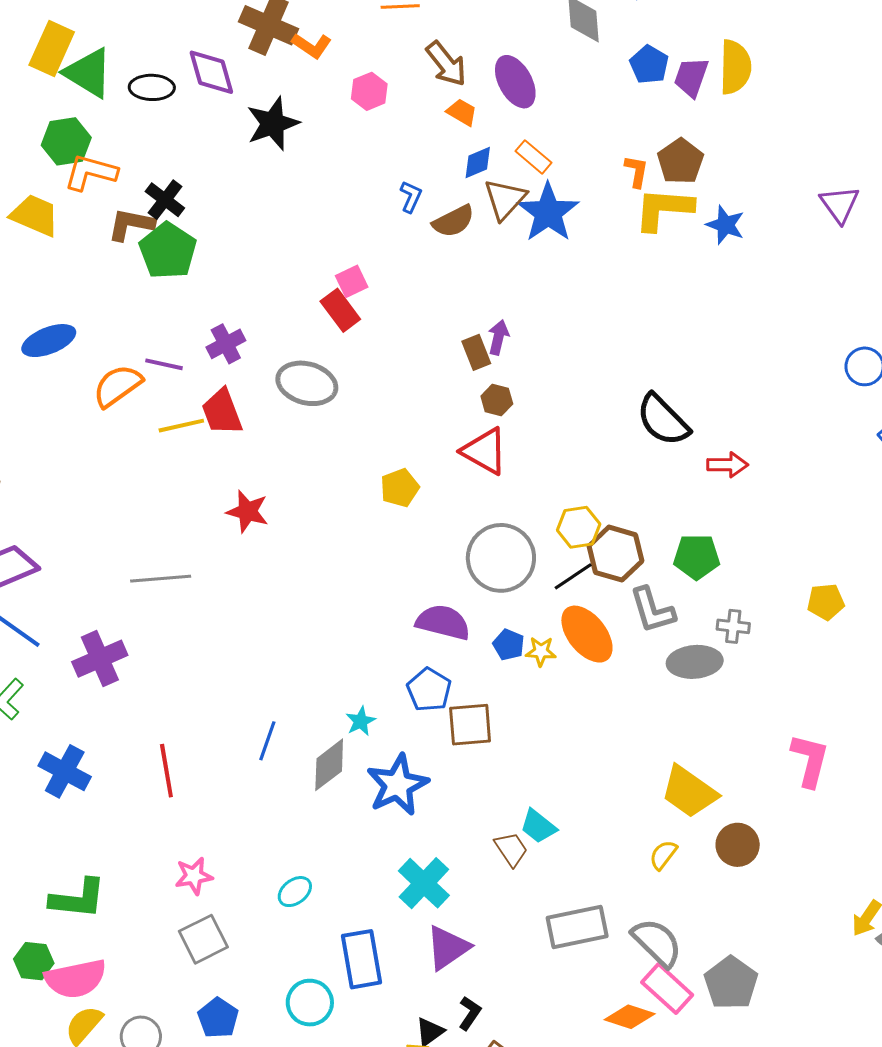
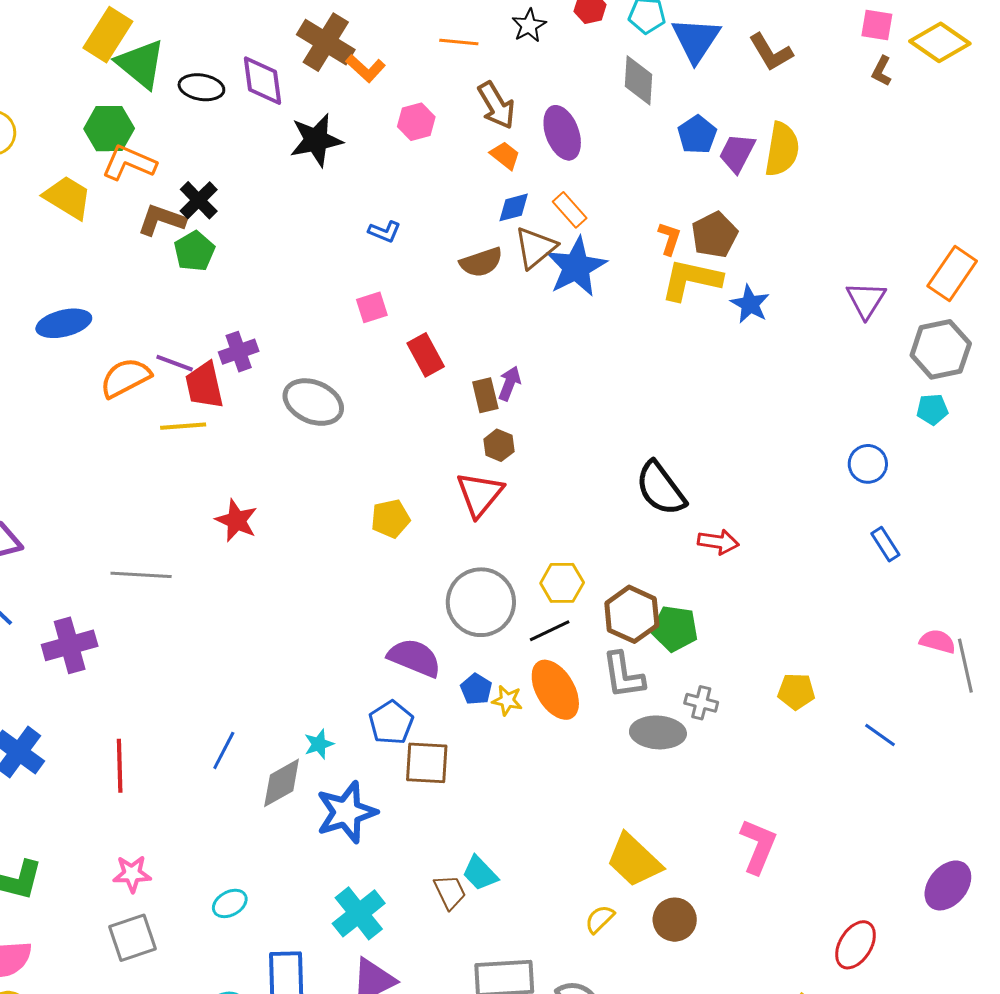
blue L-shape: (411, 197) -> (384, 232), moved, turned 80
green pentagon: (168, 251) -> (194, 251), size x0.7
red rectangle: (340, 310) -> (426, 355), moved
red trapezoid: (222, 412) -> (204, 385), moved
red triangle: (485, 451) -> (480, 494), turned 32
brown hexagon: (615, 554) -> (632, 614), moved

